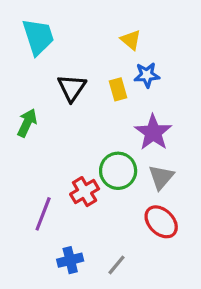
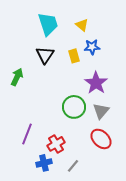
cyan trapezoid: (38, 37) -> (48, 24), moved
red cross: (85, 192) -> (56, 144), moved

